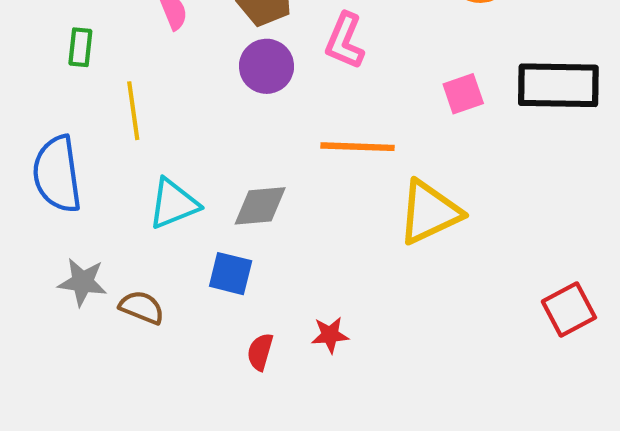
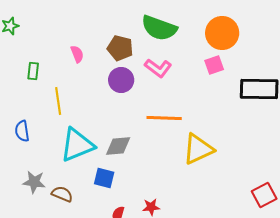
pink L-shape: (345, 41) -> (158, 68), turned -76
pink square: (463, 94) -> (214, 65), moved
blue semicircle: (57, 174) -> (22, 131), size x0.6
cyan triangle: (173, 204) -> (77, 145), size x1.4

